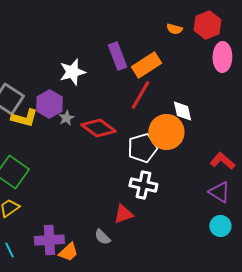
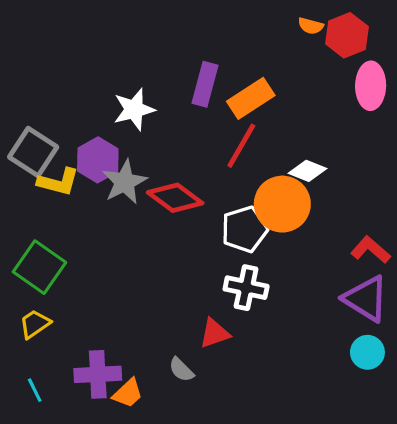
orange semicircle: (174, 29) -> (311, 26), moved
purple rectangle: (117, 56) -> (205, 84), turned 36
white diamond: (182, 111) -> (308, 171), turned -55
gray star: (66, 118) -> (125, 182), size x1.8
purple triangle: (219, 192) -> (366, 299), size x1.4

